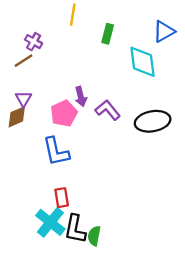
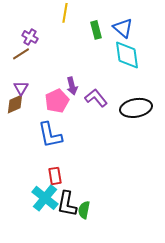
blue triangle: (164, 31) -> (123, 28), moved, turned -50
green rectangle: (108, 34) -> (96, 30), turned -30

